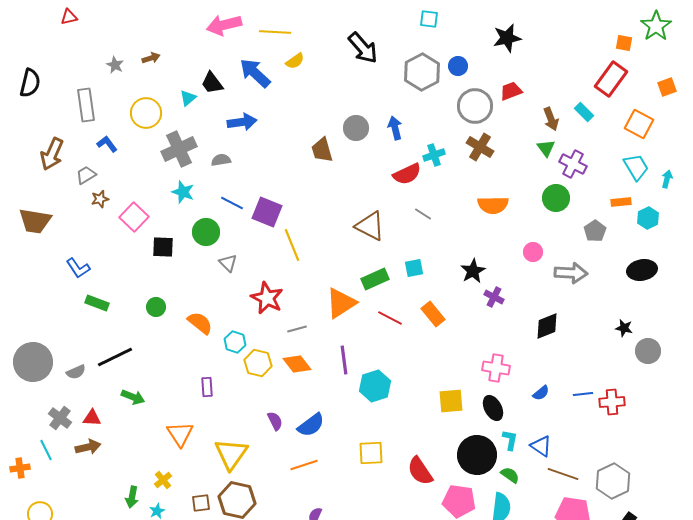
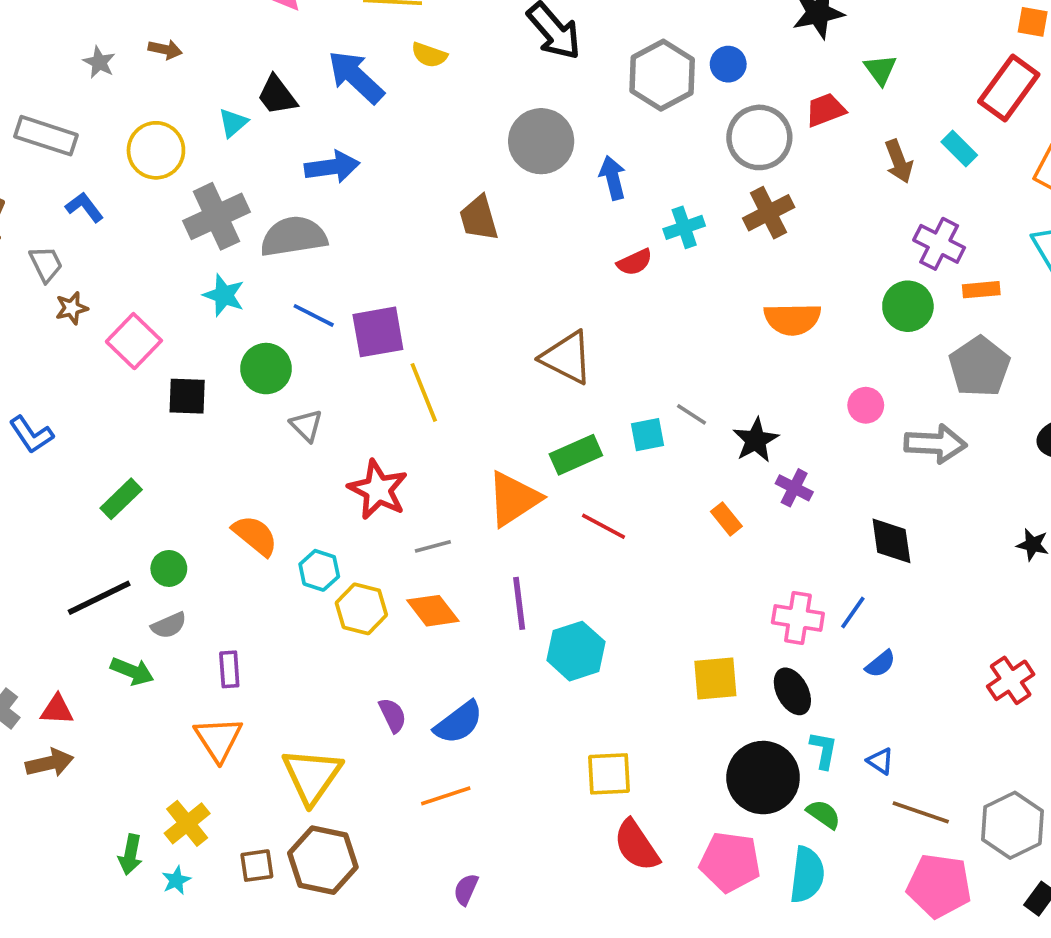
brown arrow: (151, 58) -> (165, 49), turned 30
yellow semicircle: (295, 61) -> (429, 55), turned 54
gray rectangle: (86, 105) -> (46, 136), turned -64
gray circle: (356, 128) -> (541, 141), moved, size x1.4
brown cross: (480, 147) -> (769, 213), turned 32
green triangle: (546, 148) -> (880, 70), moved
gray semicircle: (221, 160) -> (294, 237), size x1.8
red semicircle: (407, 174) -> (635, 262), size x0.7
gray trapezoid: (86, 175) -> (46, 264), turned 95
orange rectangle: (621, 202) -> (981, 290), moved
purple square: (267, 212) -> (378, 332), turned -32
gray line: (423, 214) -> (692, 414), moved
gray pentagon: (595, 231) -> (979, 367), size x1.5
green rectangle: (97, 303) -> (121, 499), moved, turned -65
green circle: (156, 307) -> (169, 568), moved
orange rectangle: (433, 314) -> (726, 519), moved, size x0.7
black diamond: (547, 326) -> (891, 541), turned -76
gray semicircle: (76, 372) -> (169, 625), moved
purple rectangle: (207, 387) -> (229, 669), moved
blue line: (583, 394) -> (853, 612), moved, turned -48
red cross: (612, 402) -> (1011, 680), turned -30
blue triangle: (541, 446) -> (880, 761), size x0.7
yellow square: (371, 453) -> (609, 774), moved
red semicircle: (420, 471) -> (636, 845), moved
yellow cross: (163, 480) -> (187, 823), size x1.4

